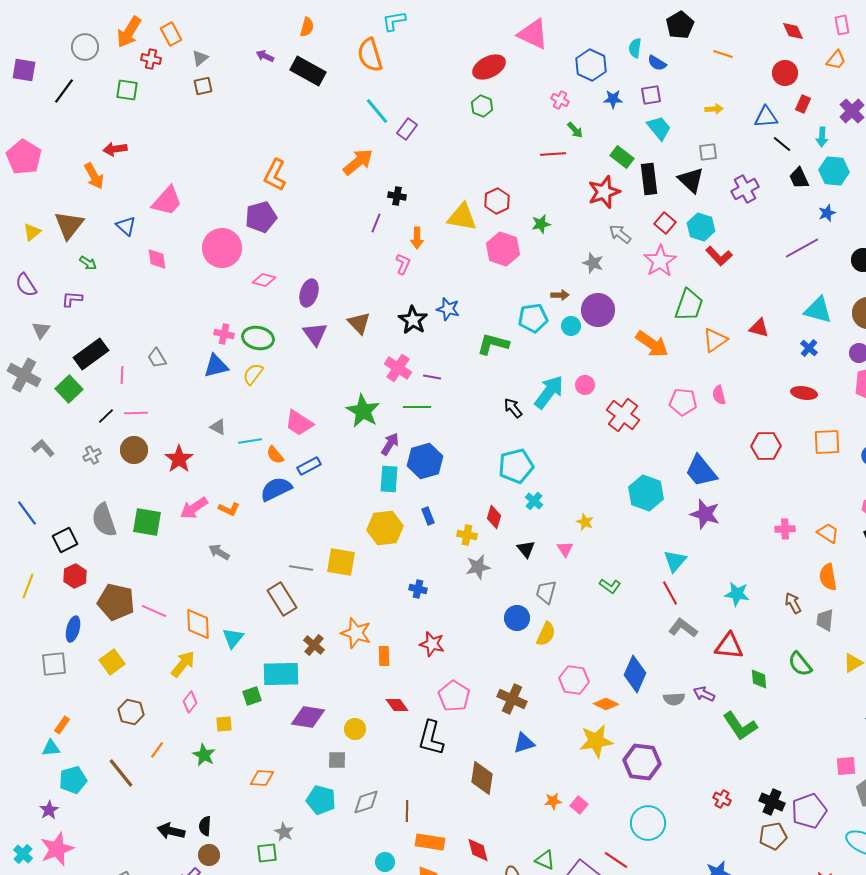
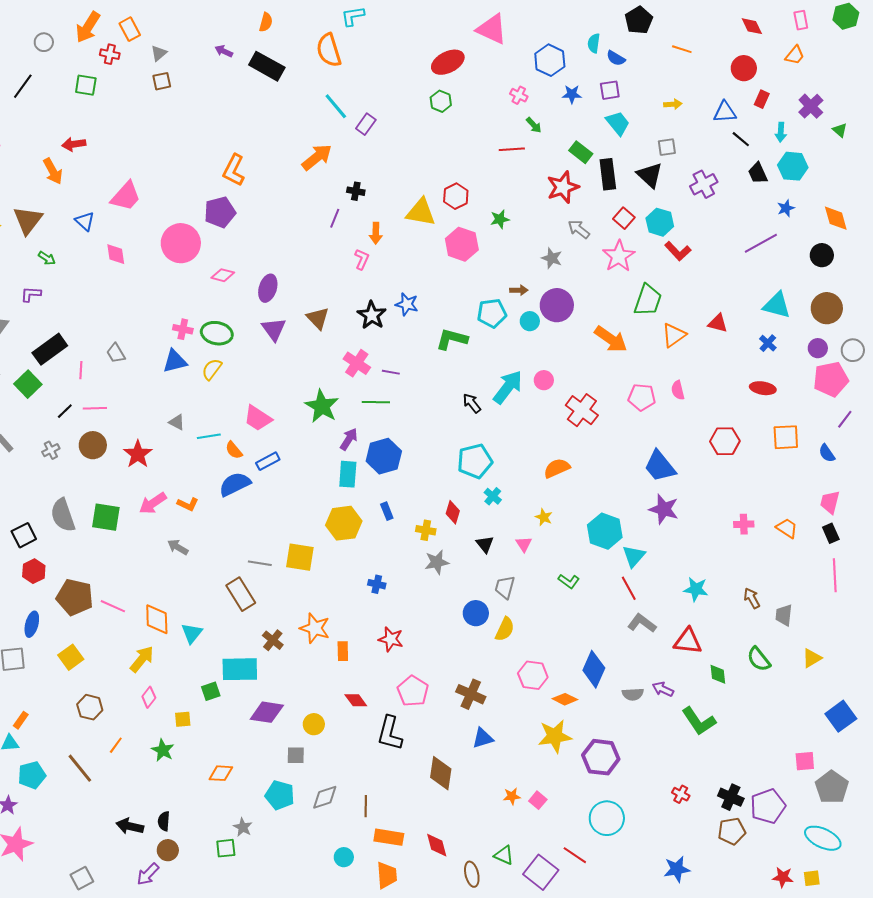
gray circle: (85, 47) -> (44, 42), size x0.7
cyan hexagon: (646, 493) -> (605, 531), moved
orange semicircle: (828, 577) -> (557, 468), moved, turned 76

